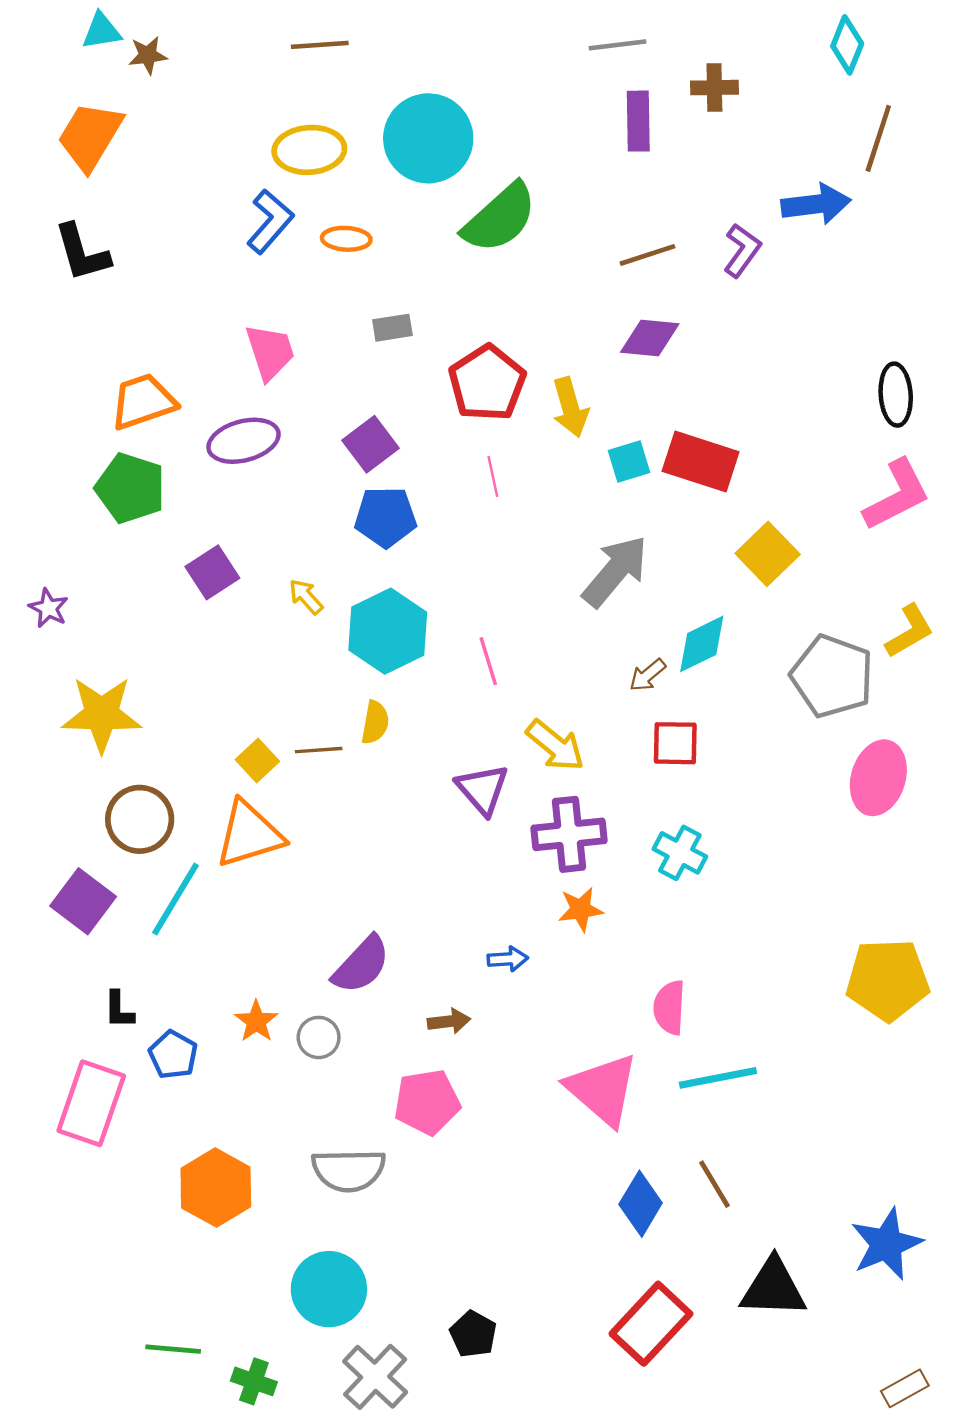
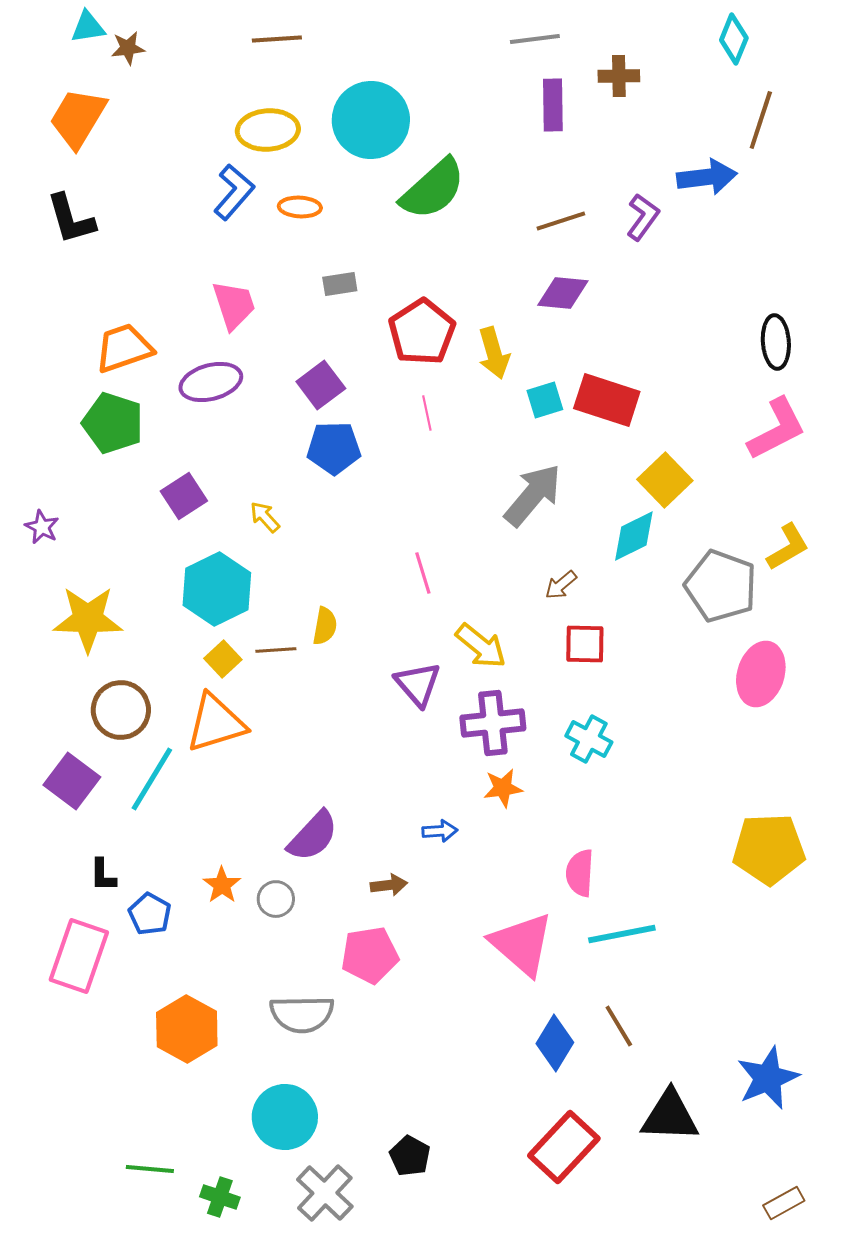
cyan hexagon: (388, 631) -> (217, 589), moved
cyan diamond: (702, 644) -> (634, 536), moved

